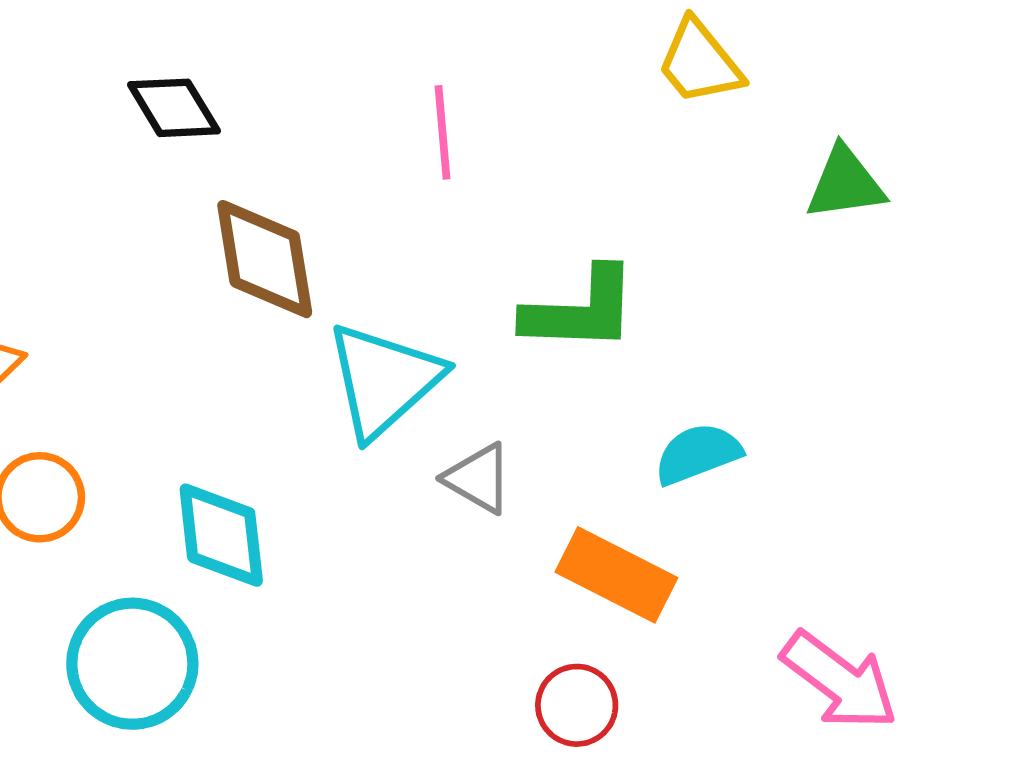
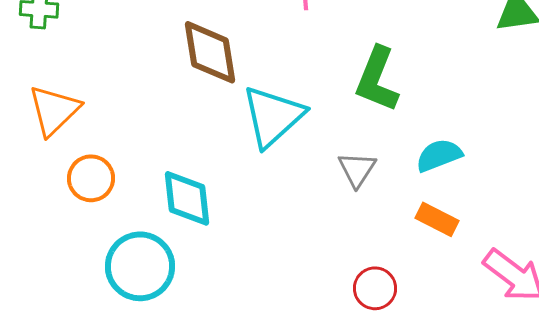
green L-shape: (580, 310) -> (377, 79), turned 110
gray triangle: (478, 478) -> (357, 169), moved, turned 33
orange rectangle: (616, 575) -> (437, 219), moved, size x0.7

